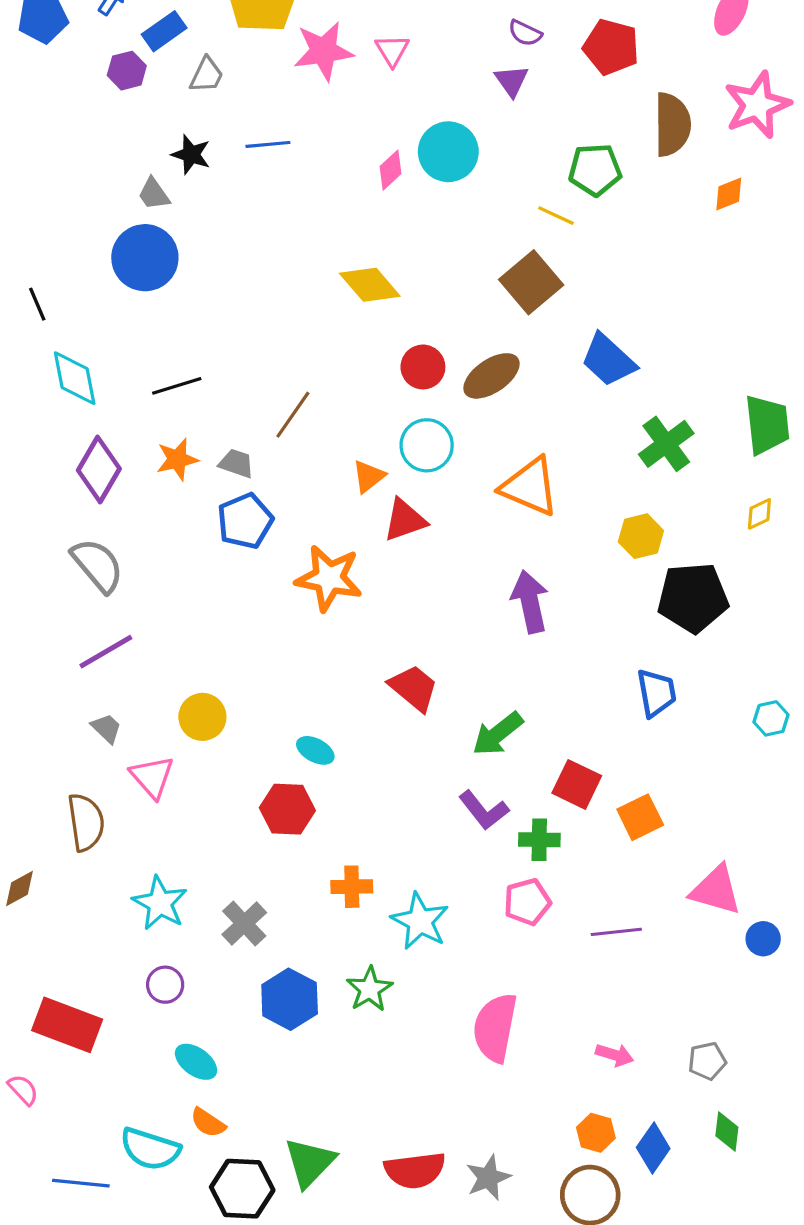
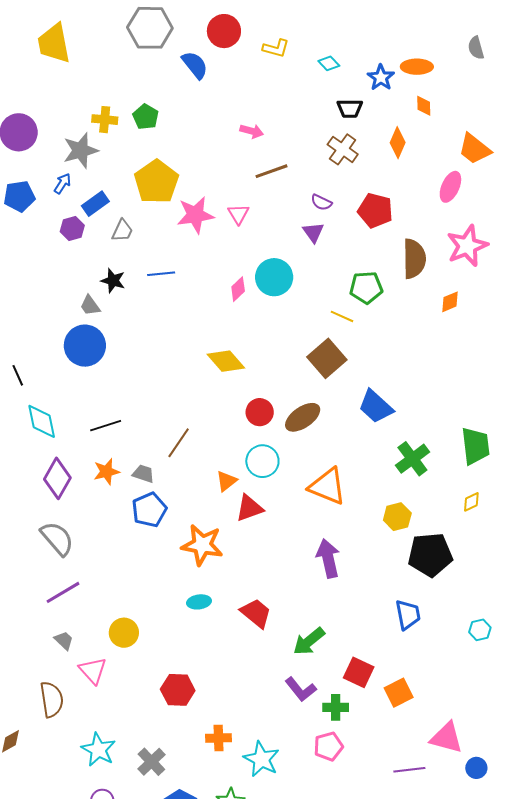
cyan ellipse: (315, 750) -> (199, 602), moved, turned -35
purple line: (616, 932) -> (409, 770), moved

